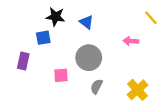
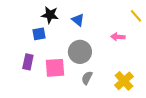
purple rectangle: (23, 61) -> (28, 62), moved
pink square: (61, 75) -> (55, 68), size x1.5

